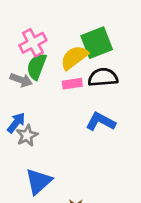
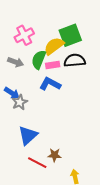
green semicircle: (37, 66) -> (39, 60), moved
blue L-shape: (101, 122) -> (50, 84), moved
blue arrow: (16, 123) -> (12, 93), turned 84

